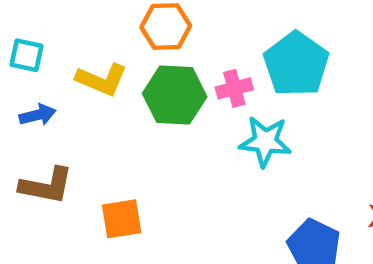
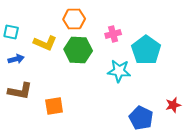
cyan pentagon: (296, 64) -> (146, 50), moved
pink cross: (234, 88) -> (113, 34), moved

